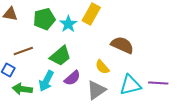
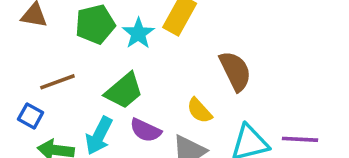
brown semicircle: (122, 45) -> (235, 71), turned 40
purple semicircle: (72, 78) -> (146, 130), turned 66

